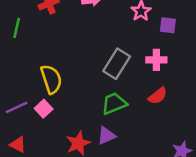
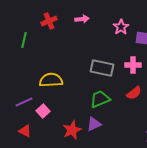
gray rectangle: (117, 64) -> (102, 68), turned 70
yellow semicircle: (51, 79) -> (51, 80), turned -75
pink square: (44, 109) -> (43, 111), moved

